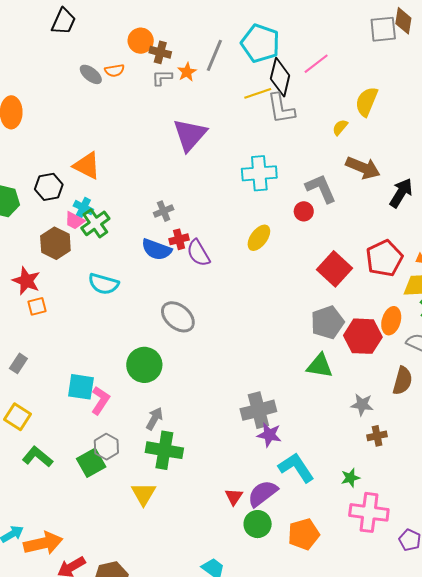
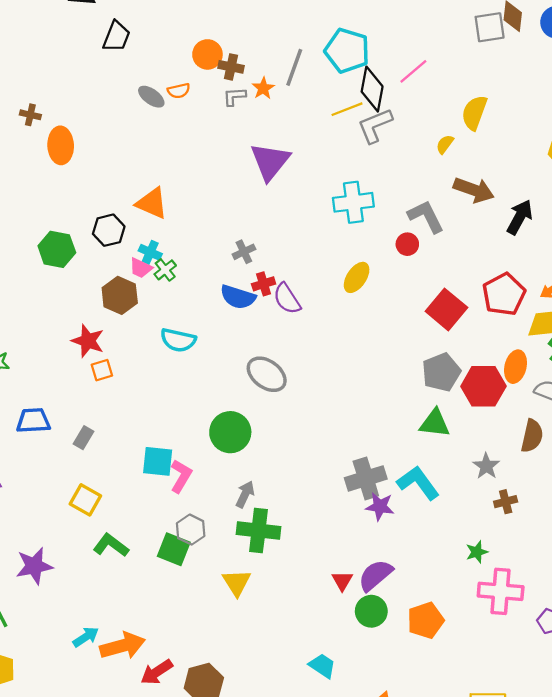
gray L-shape: (281, 109) -> (375, 126), turned 80
green cross: (95, 223) -> (165, 270), size x0.7
gray star: (362, 405) -> (486, 466), turned 30
green square: (91, 463) -> (174, 549), turned -36
cyan L-shape: (296, 468) -> (418, 483), moved

